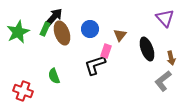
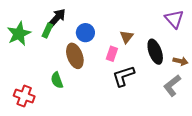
blue circle: (90, 29) -> (85, 33), moved
brown ellipse: (62, 33) -> (75, 56), moved
brown arrow: (171, 58) -> (180, 61), turned -64
black L-shape: (95, 65) -> (123, 76), moved

